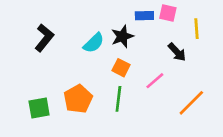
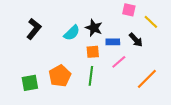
blue rectangle: (144, 16) -> (113, 42), moved
yellow line: (197, 29) -> (151, 22), turned -42
black star: (122, 36) -> (94, 28), turned -30
orange square: (121, 68) -> (93, 52), turned -32

